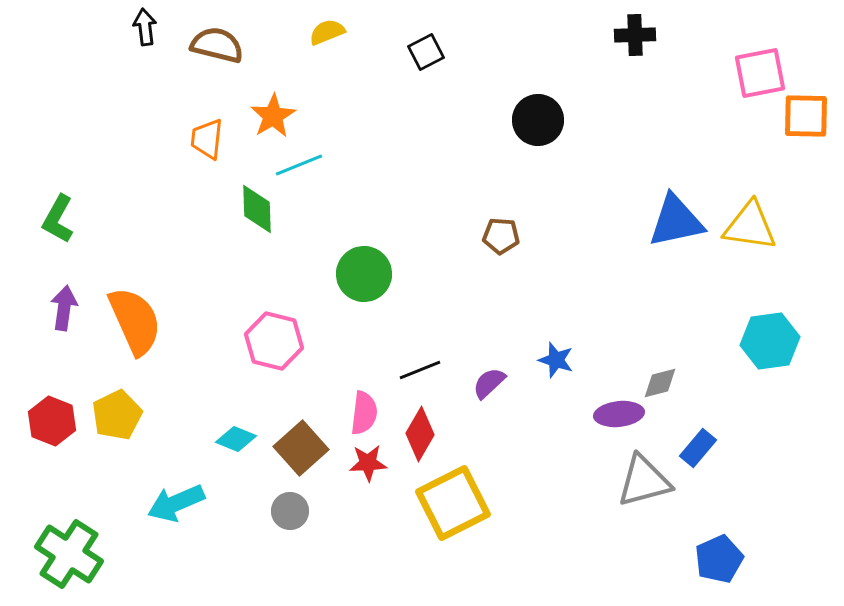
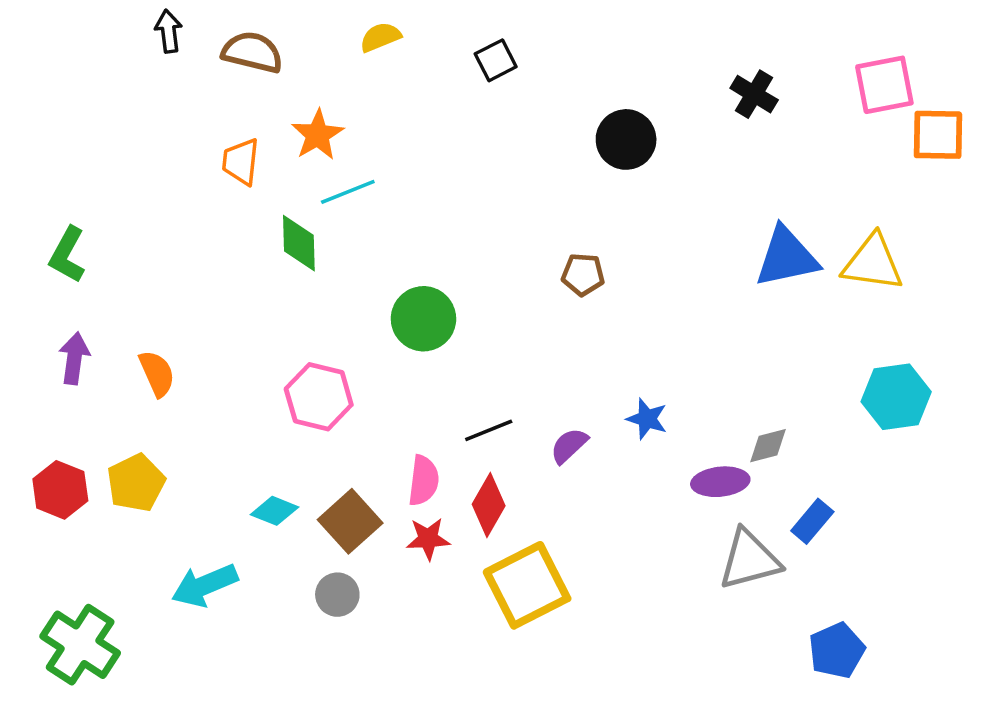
black cross: (635, 35) -> (754, 94), moved, turned 33
orange semicircle: (135, 321) -> (157, 373), size x0.6

